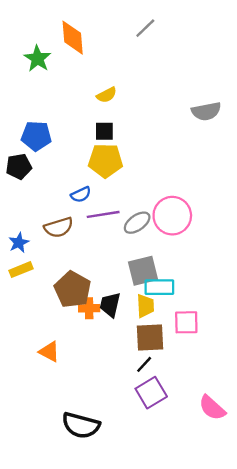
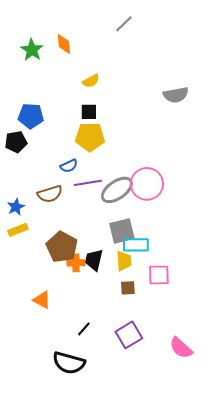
orange diamond: (73, 38) -> (64, 44), moved, size x0.7
gray ellipse: (137, 223) -> (117, 190), size x1.4
brown square: (150, 338) -> (128, 288), size x0.6
black line: (144, 364) -> (84, 329), moved

